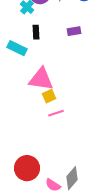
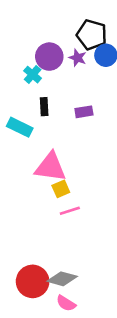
purple rectangle: (74, 31) -> (84, 112), moved
gray diamond: (72, 178) -> (62, 279), moved, turned 65

